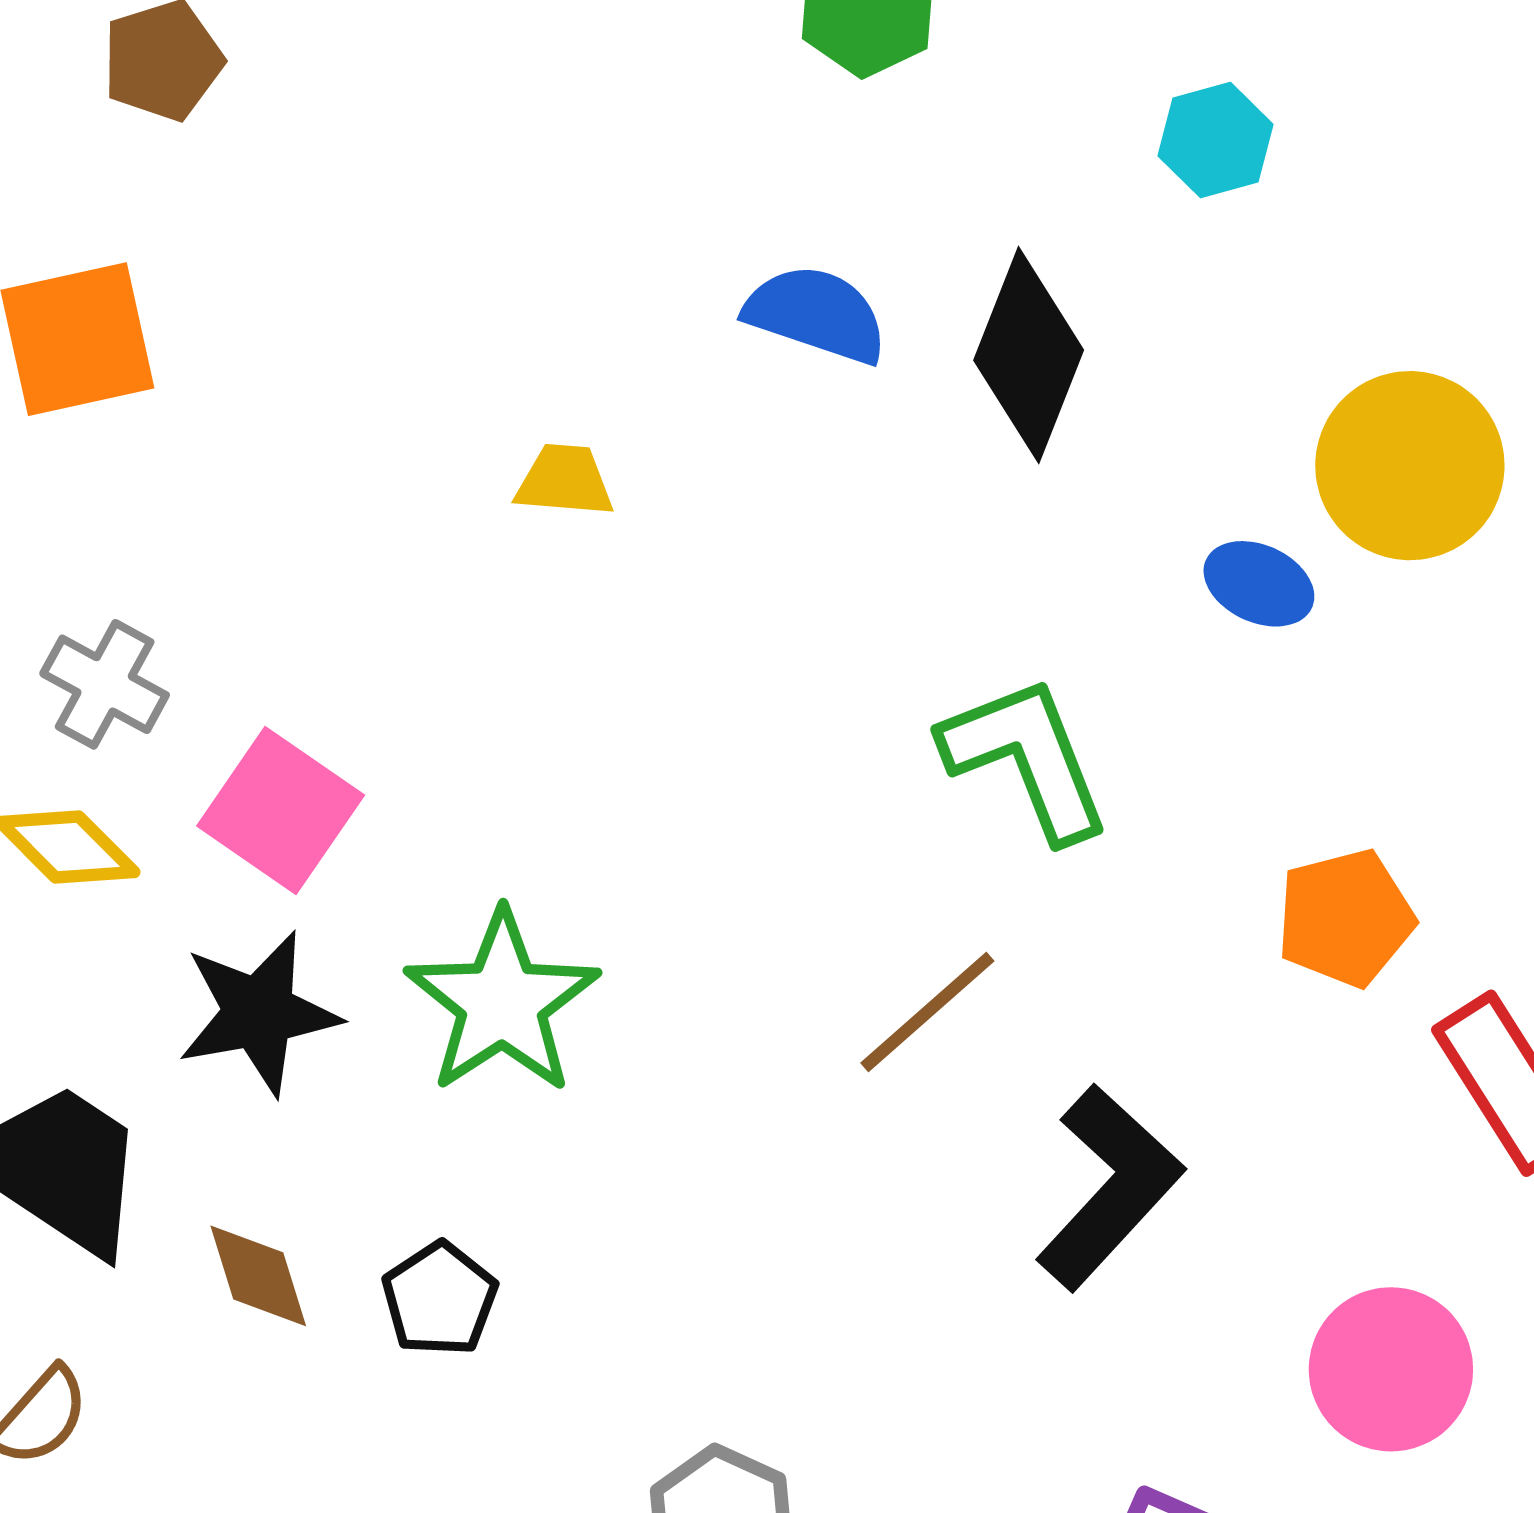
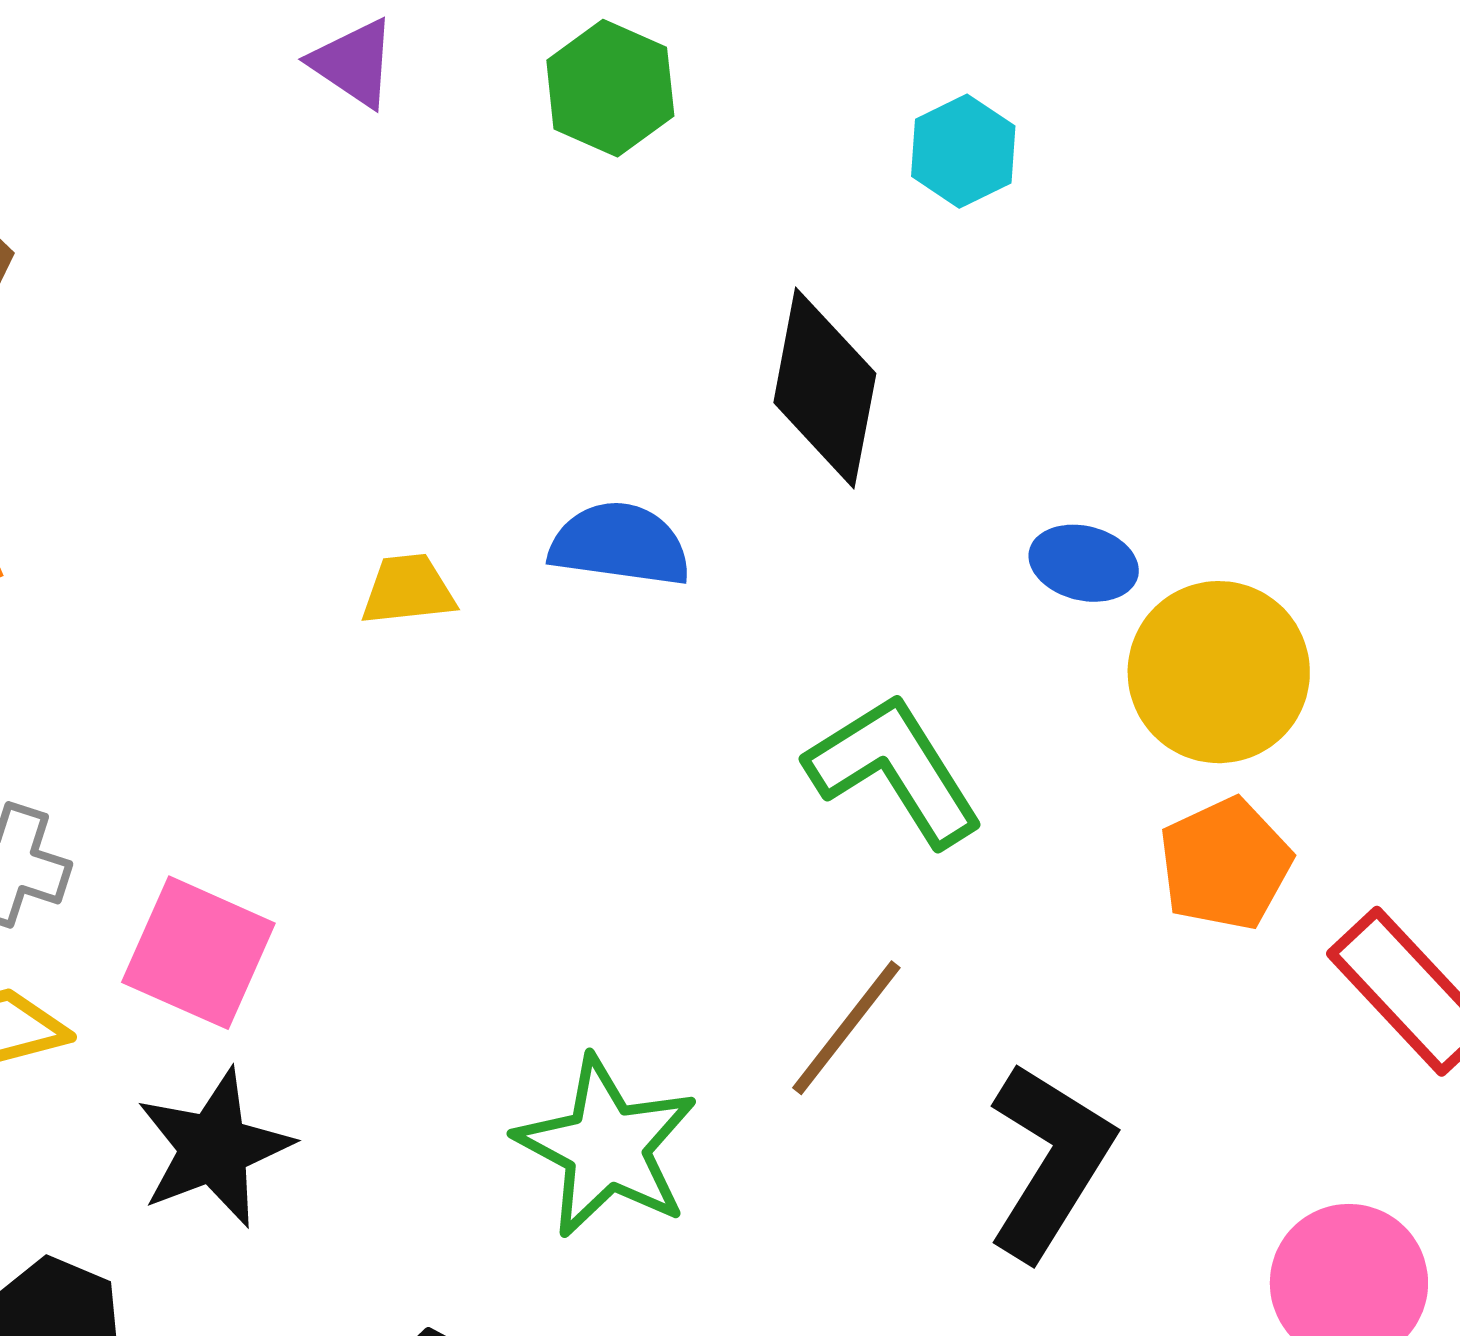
blue semicircle: (816, 314) -> (620, 544), moved
yellow circle: (1410, 466) -> (1219, 672), moved
green star: (502, 1002) -> (607, 1147), moved

